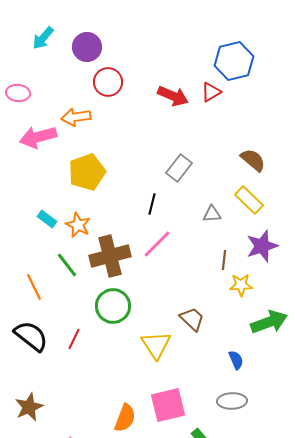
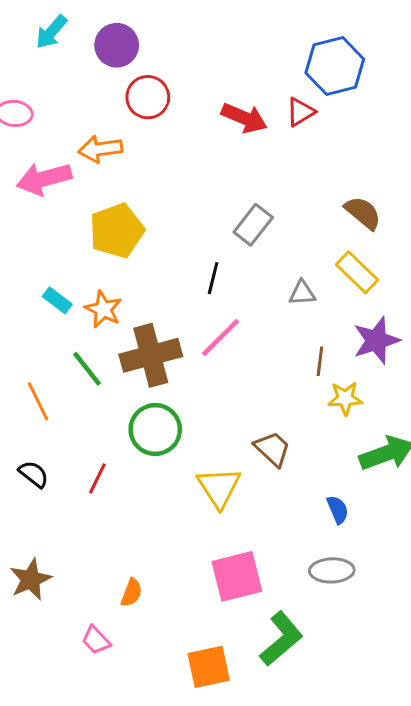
black semicircle: (31, 336) -> (34, 474), size x0.6
orange semicircle: (125, 418) -> (131, 593), moved, size x0.7

